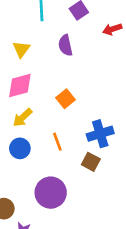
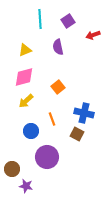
yellow triangle: (21, 49) -> (25, 50), turned 32
blue cross: (100, 134) -> (84, 113), turned 30
blue circle: (20, 148) -> (31, 131), moved

